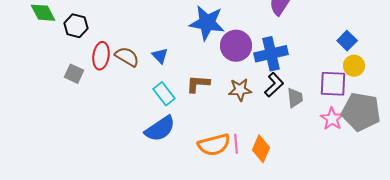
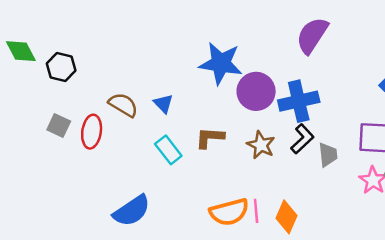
red ellipse: (101, 56) -> (92, 132), moved
brown star: (240, 90) -> (261, 145), turned 30
blue semicircle: (160, 129) -> (132, 211), moved

